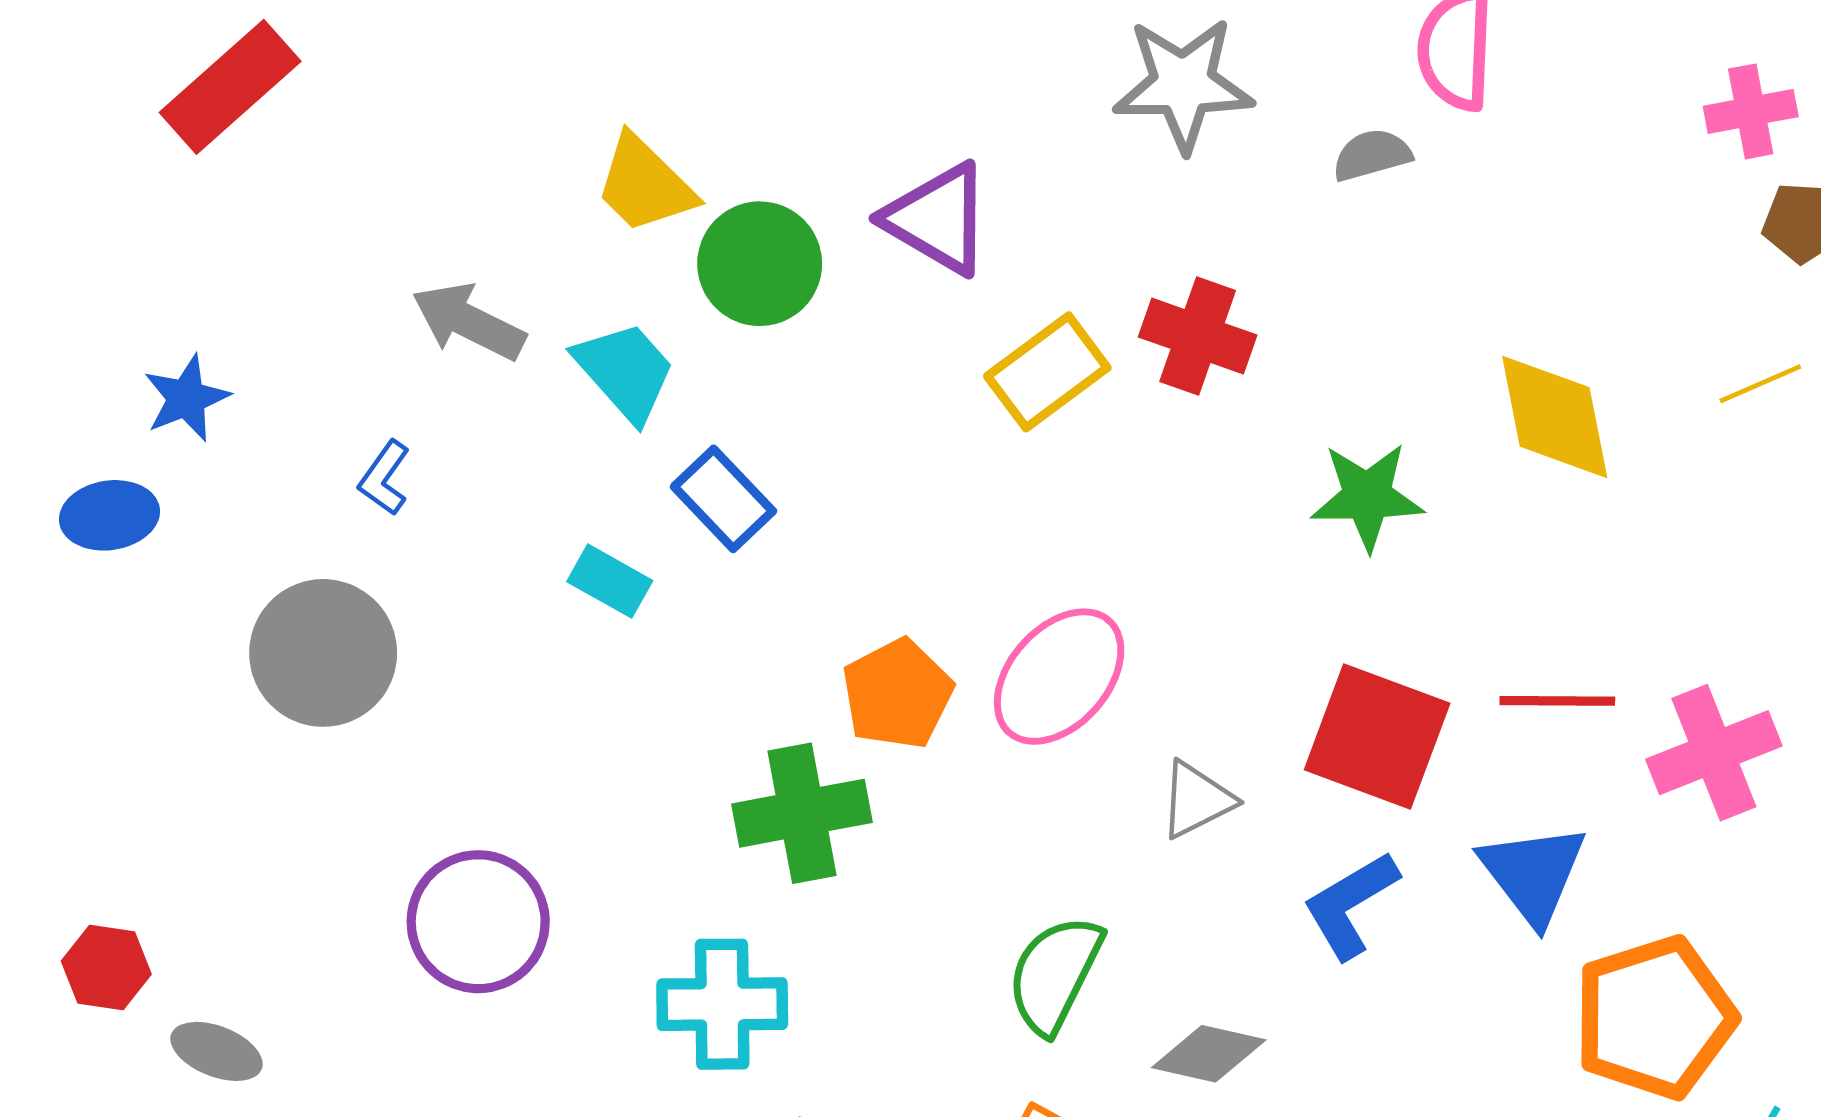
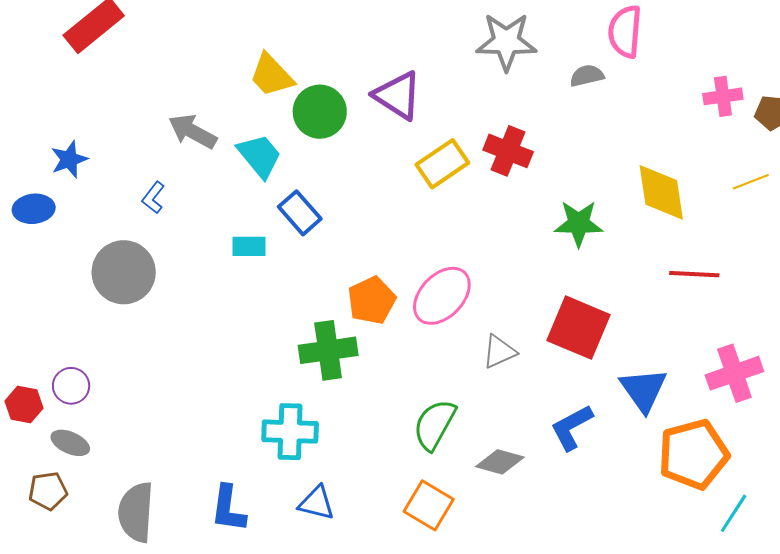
pink cross: (1751, 111) -> (723, 96), moved
cyan rectangle: (610, 581) -> (249, 246), turned -32
red line: (1557, 701) -> (694, 274), moved
pink cross: (1714, 753) -> (734, 373), moved
blue L-shape: (1351, 905) -> (572, 427), moved
purple circle: (478, 922) -> (71, 386), moved, size x0.6

